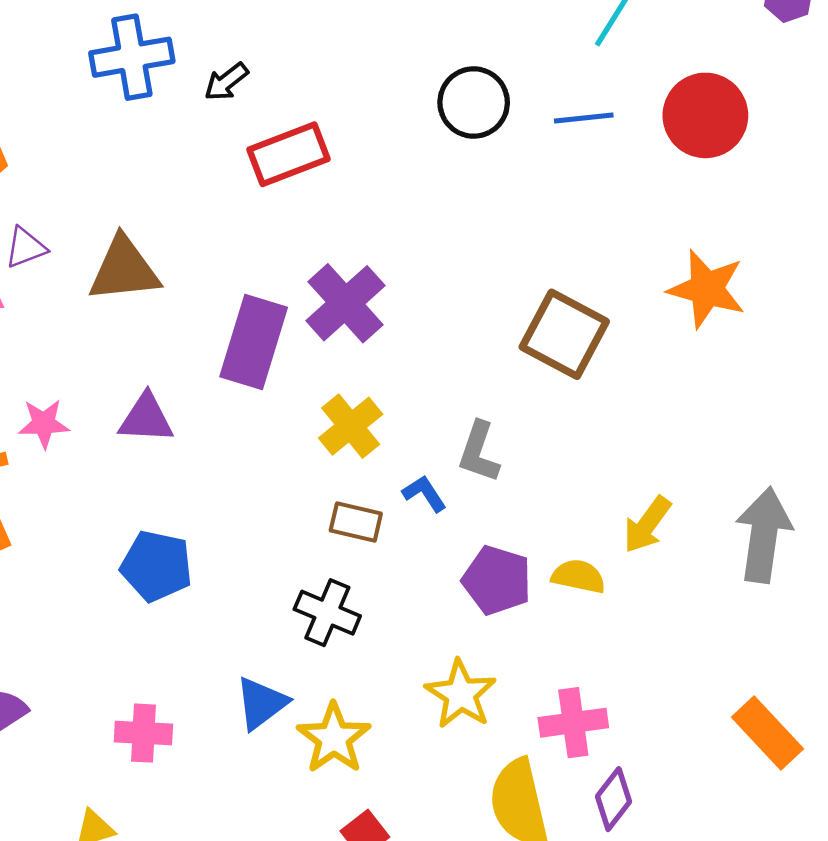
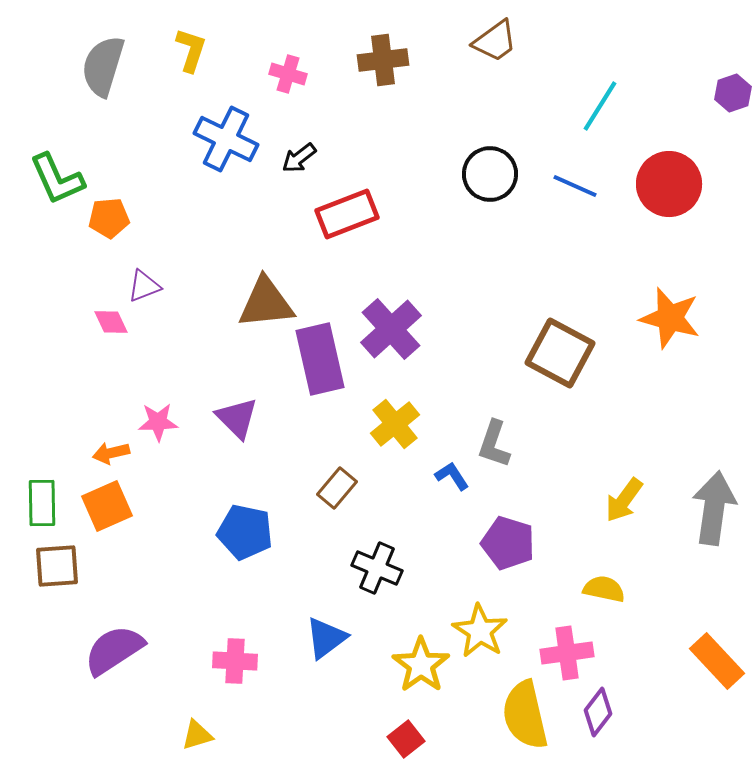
blue cross: (132, 57) -> (226, 139), turned 36
blue line: (584, 118) -> (575, 186), turned 30
brown triangle: (124, 270) -> (266, 303), moved
purple rectangle: (254, 342) -> (320, 359), turned -30
purple triangle: (146, 418) -> (237, 418), turned 42
brown rectangle: (356, 522) -> (337, 488), moved, turned -63
yellow semicircle: (579, 576) -> (604, 589), moved
yellow star: (334, 738) -> (421, 665), moved

